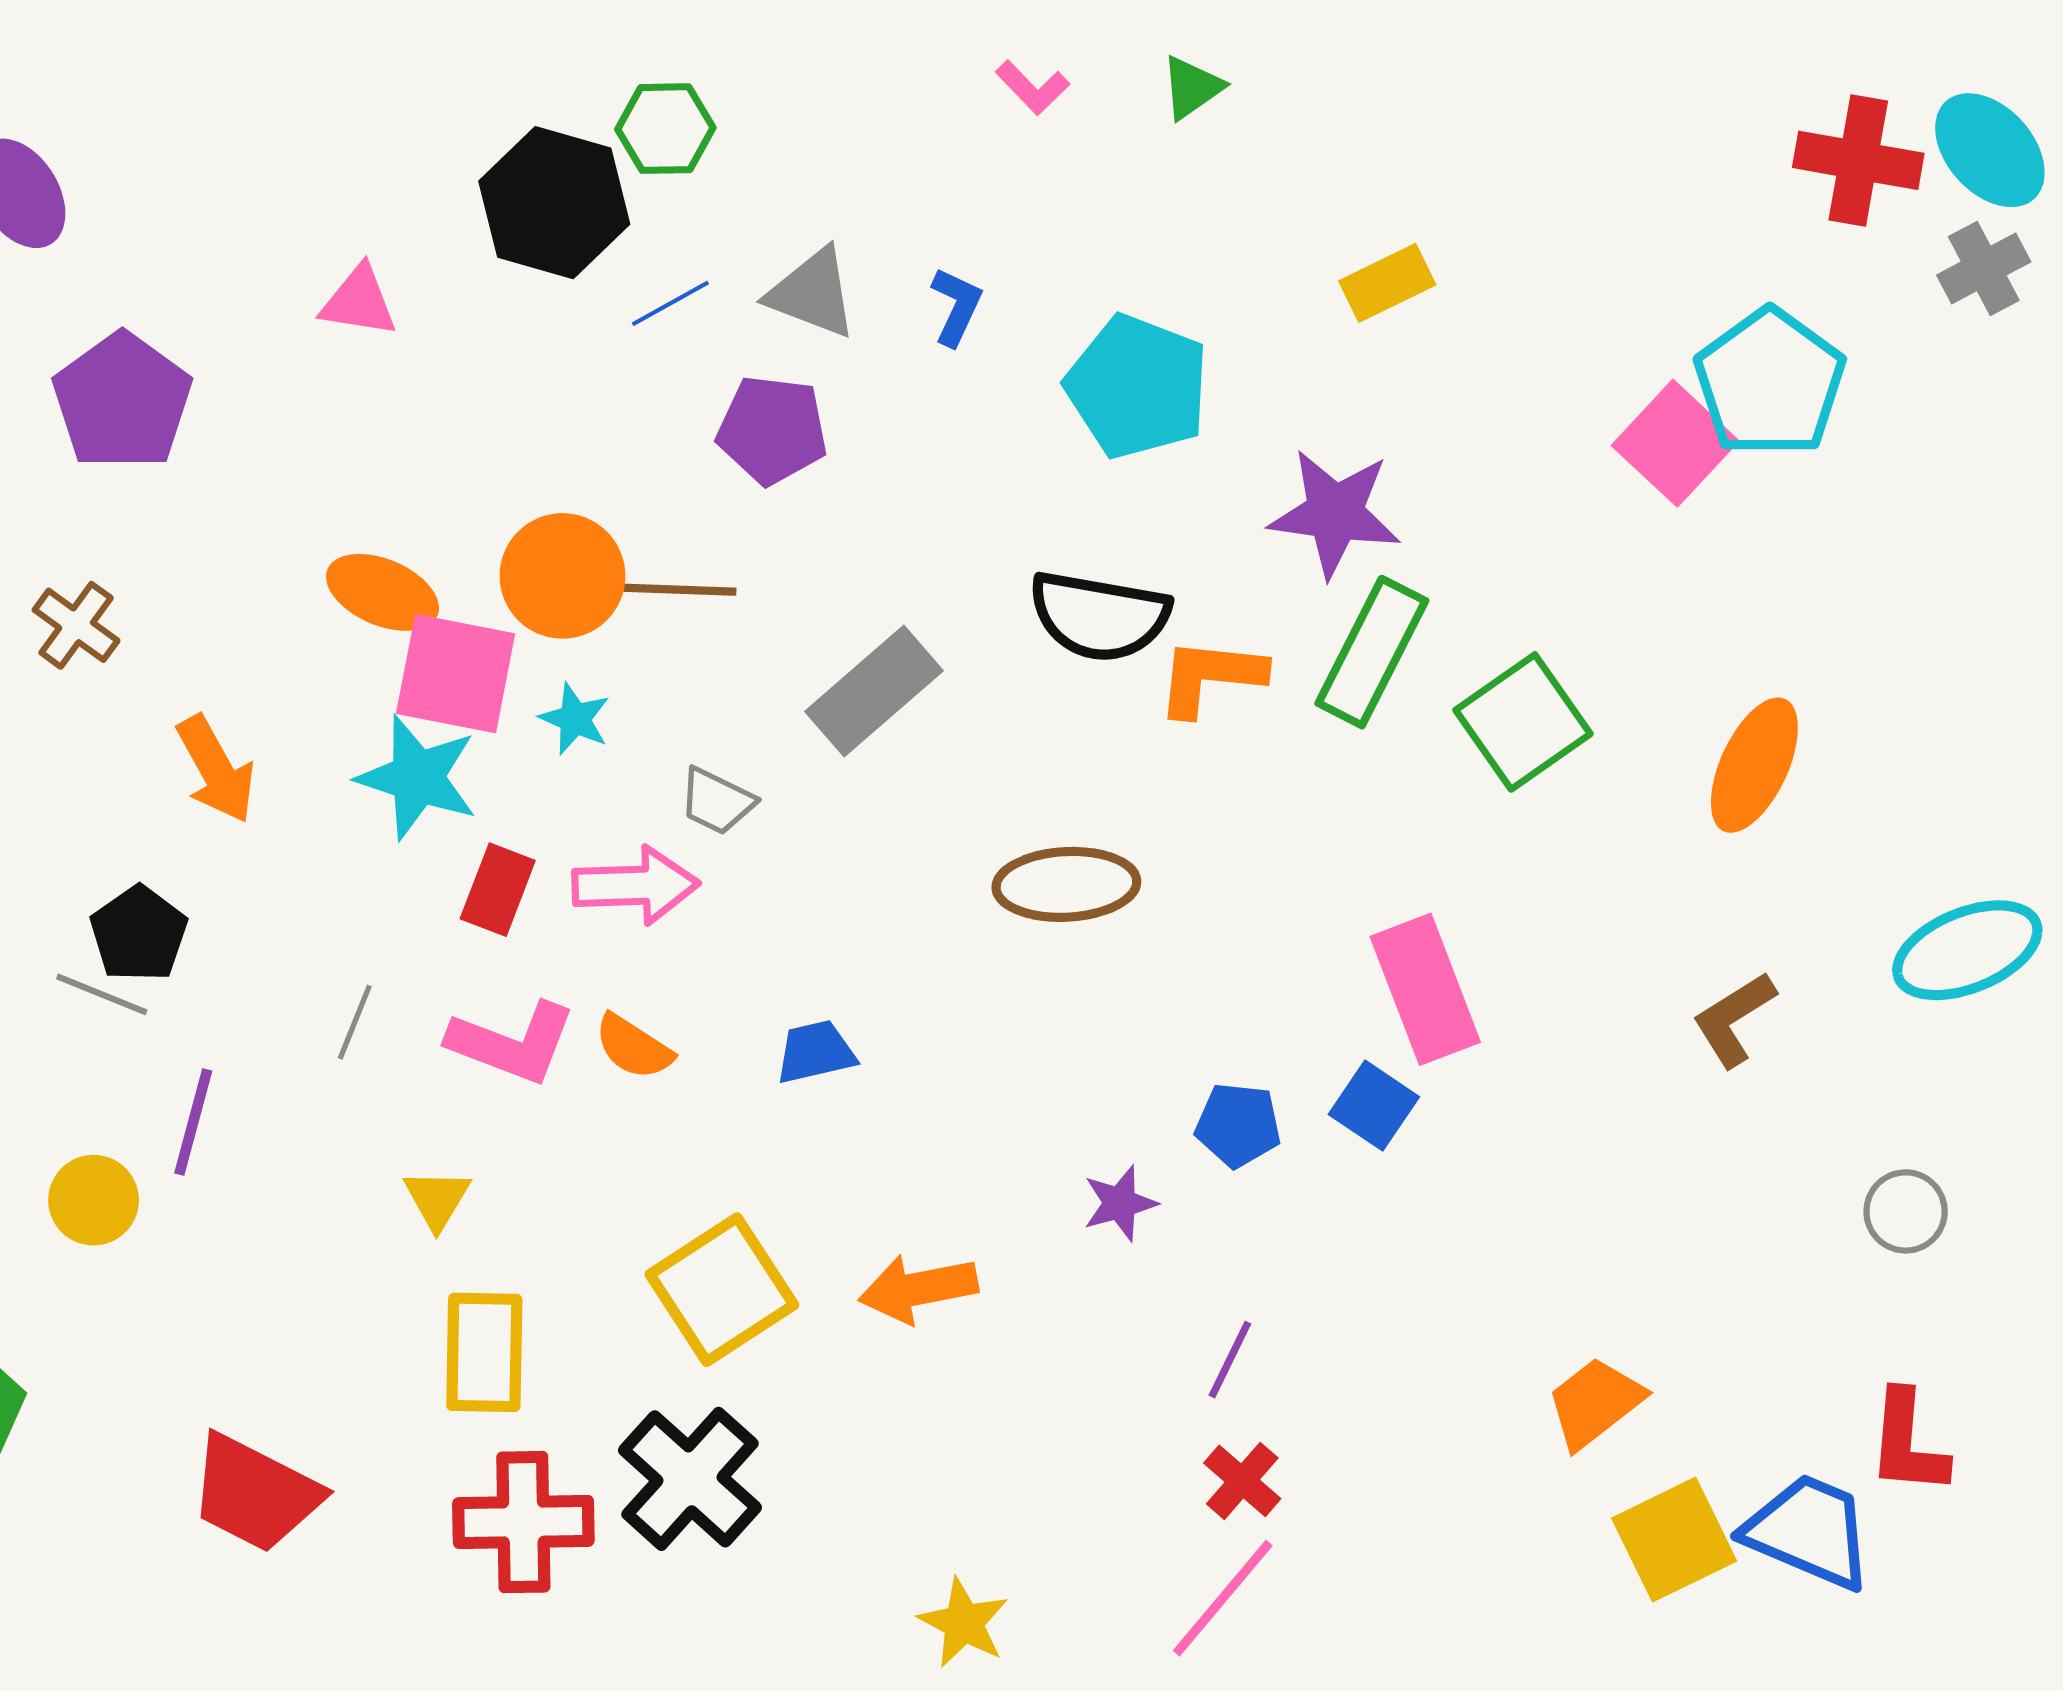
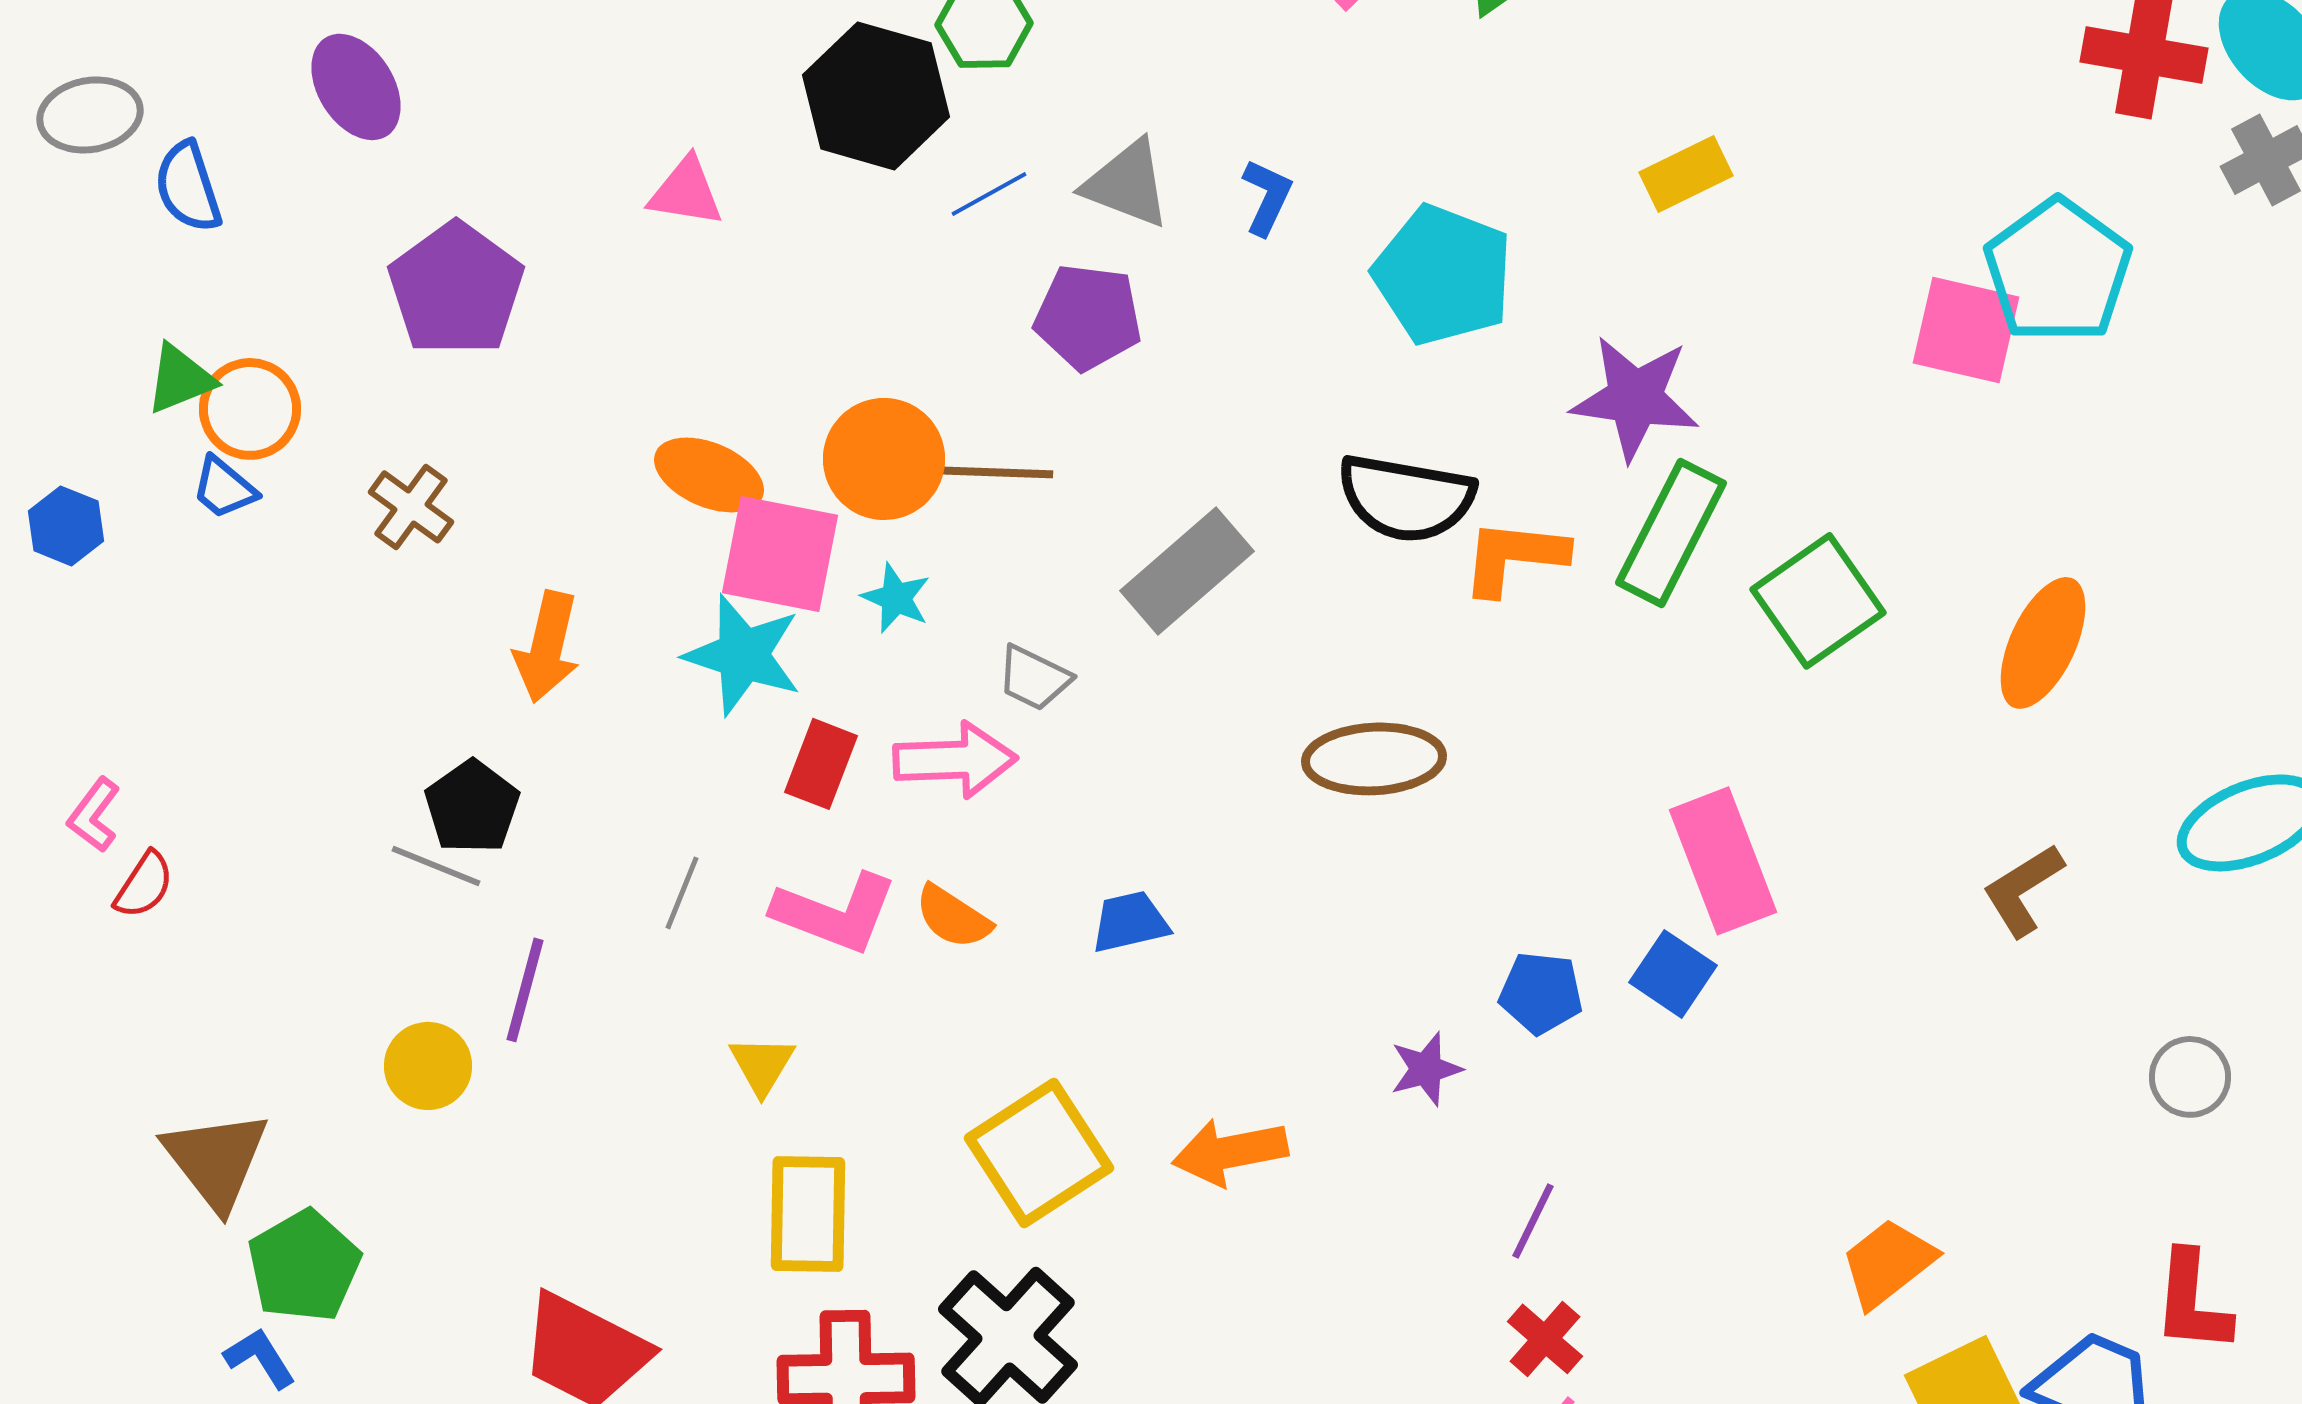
pink square: (1675, 443) -> (1966, 330), turned -30
orange arrow: (216, 769) -> (547, 647), turned 42

